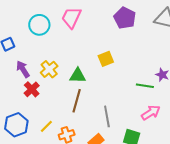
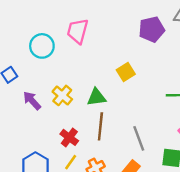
purple pentagon: (125, 18) -> (152, 29), moved, turned -30
red cross: (32, 89) -> (69, 137), moved

